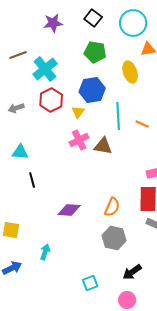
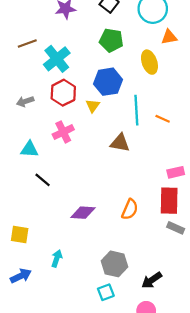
pink cross: (79, 140) -> (63, 132), moved
black line: (32, 180) -> (43, 180), turned -35
gray hexagon: (114, 238) -> (115, 264), moved

